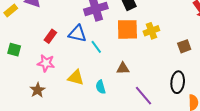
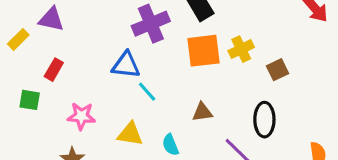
red rectangle: (50, 36) -> (54, 70), moved
brown square: (184, 46) -> (278, 70), moved
cyan line: (96, 47) -> (147, 92), moved
black ellipse: (178, 82) -> (264, 120), moved

